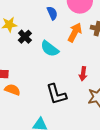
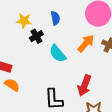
blue semicircle: (52, 13) -> (55, 18), moved
red arrow: (83, 74) -> (84, 86), size x1.5

